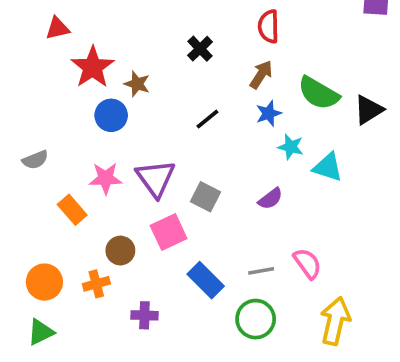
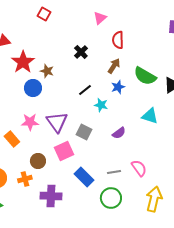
cyan star: (291, 147) -> (101, 105), moved
purple cross: (144, 315) -> (51, 196), size x1.5

